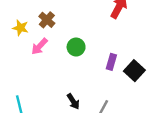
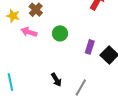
pink arrow: (39, 46) -> (29, 32), turned 63

